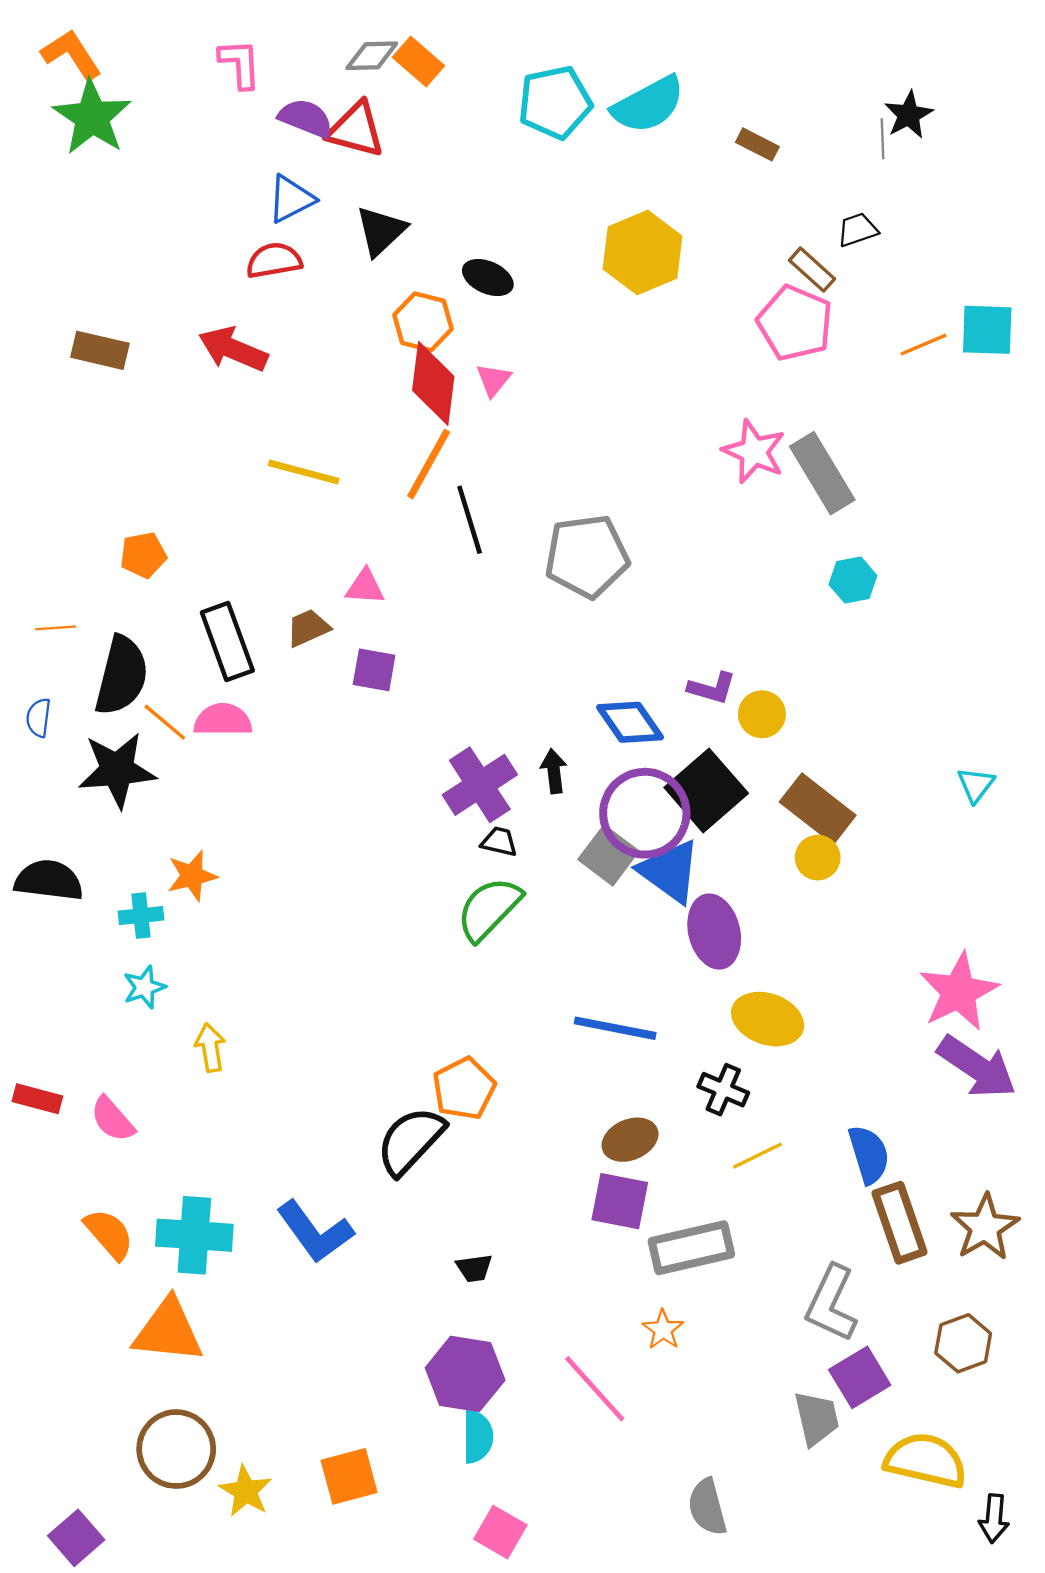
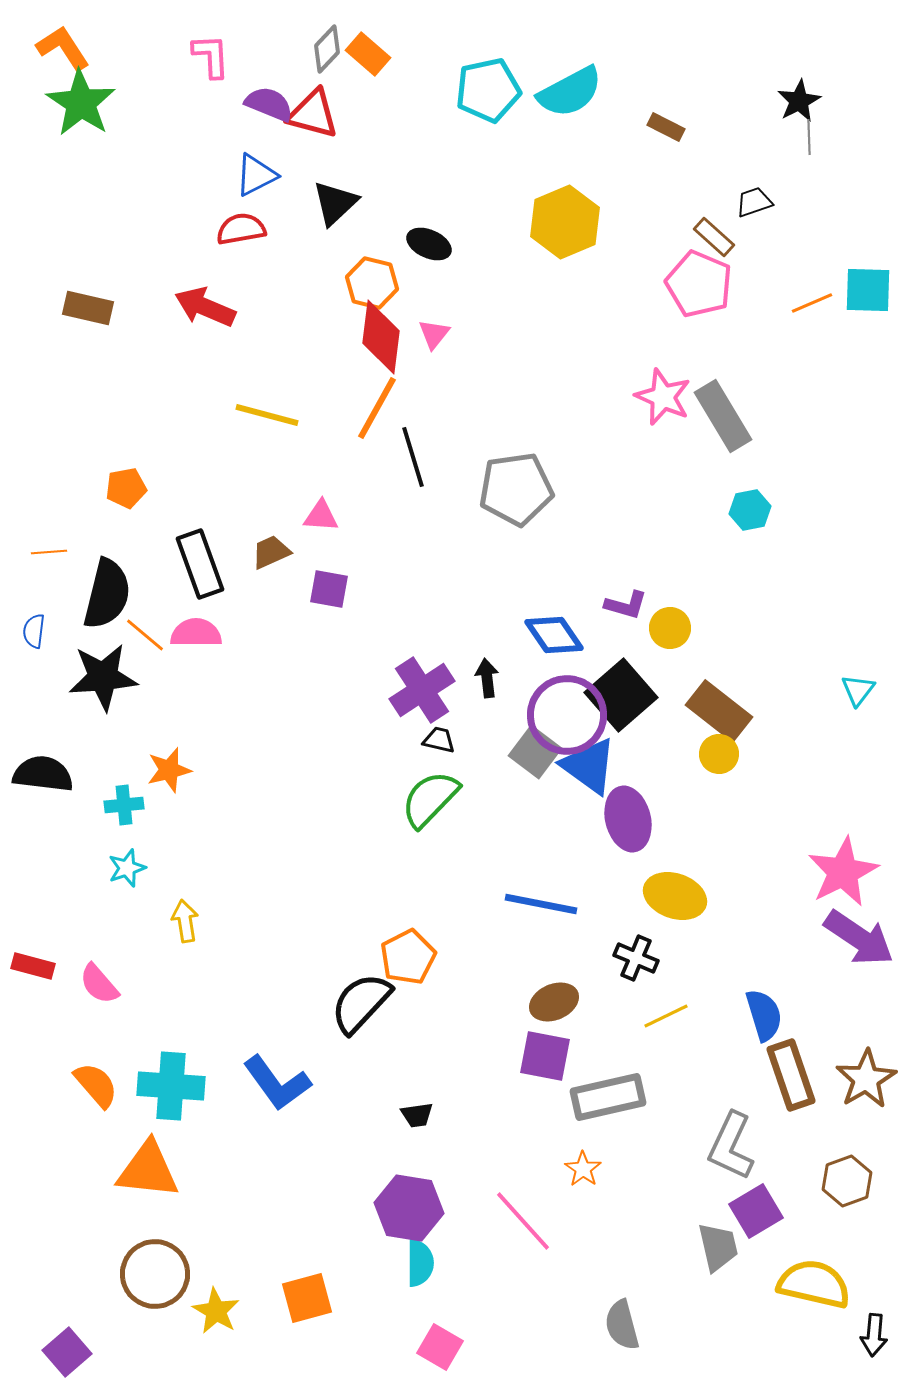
gray diamond: (372, 56) -> (327, 49), turned -45
gray line: (882, 139) -> (809, 137), moved

